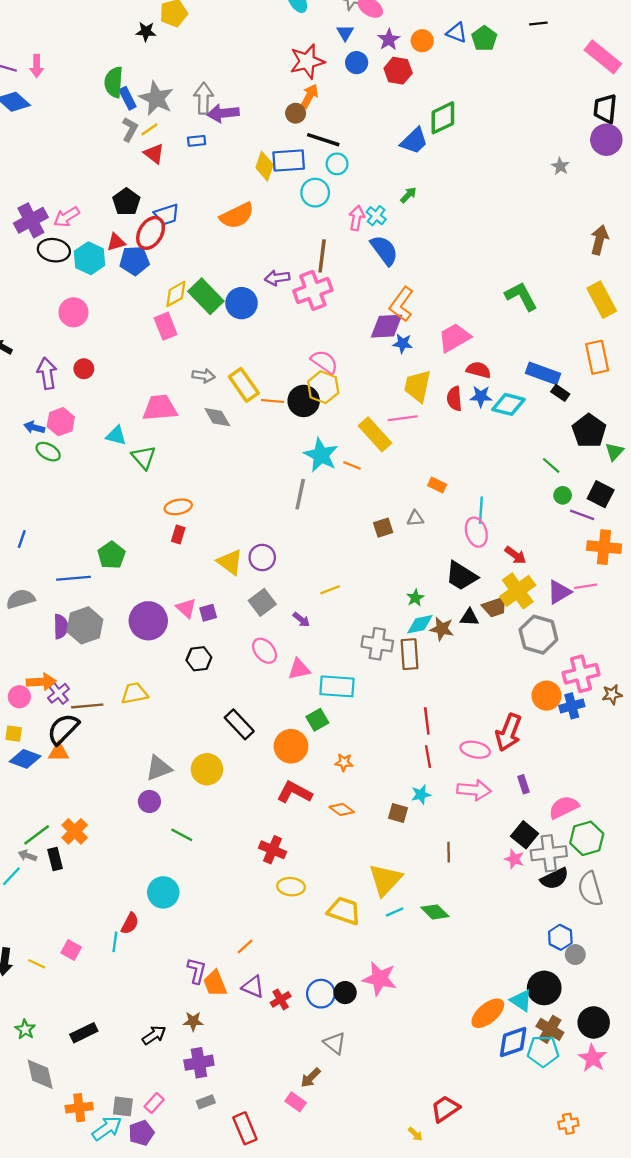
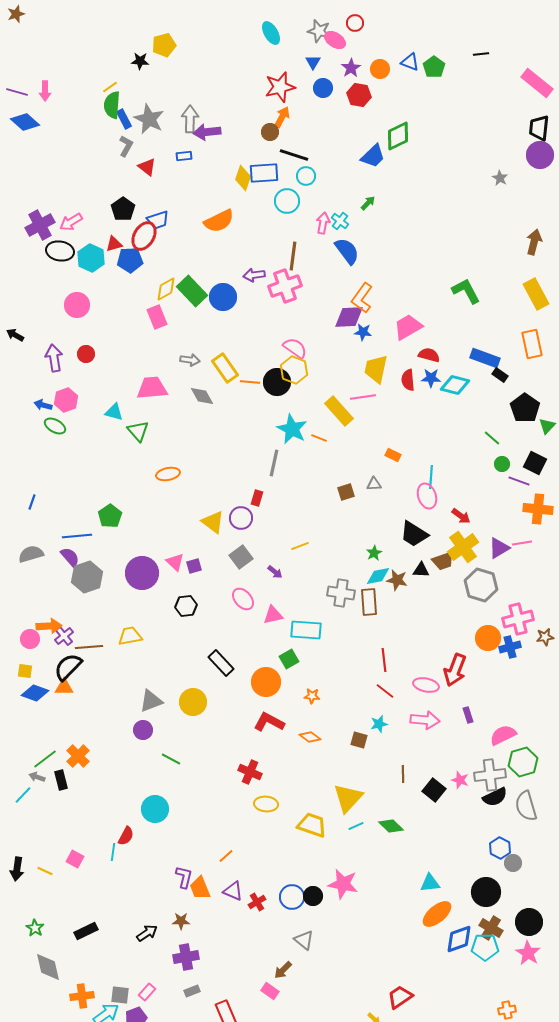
yellow line: (149, 129) -> (110, 87), moved
red rectangle: (178, 534) -> (257, 498), moved
purple semicircle: (61, 627) -> (70, 557), moved, turned -40
red line: (428, 757) -> (385, 691), turned -42
black square: (525, 835) -> (434, 790), moved
cyan triangle: (521, 1001) -> (430, 883), moved, turned -40

